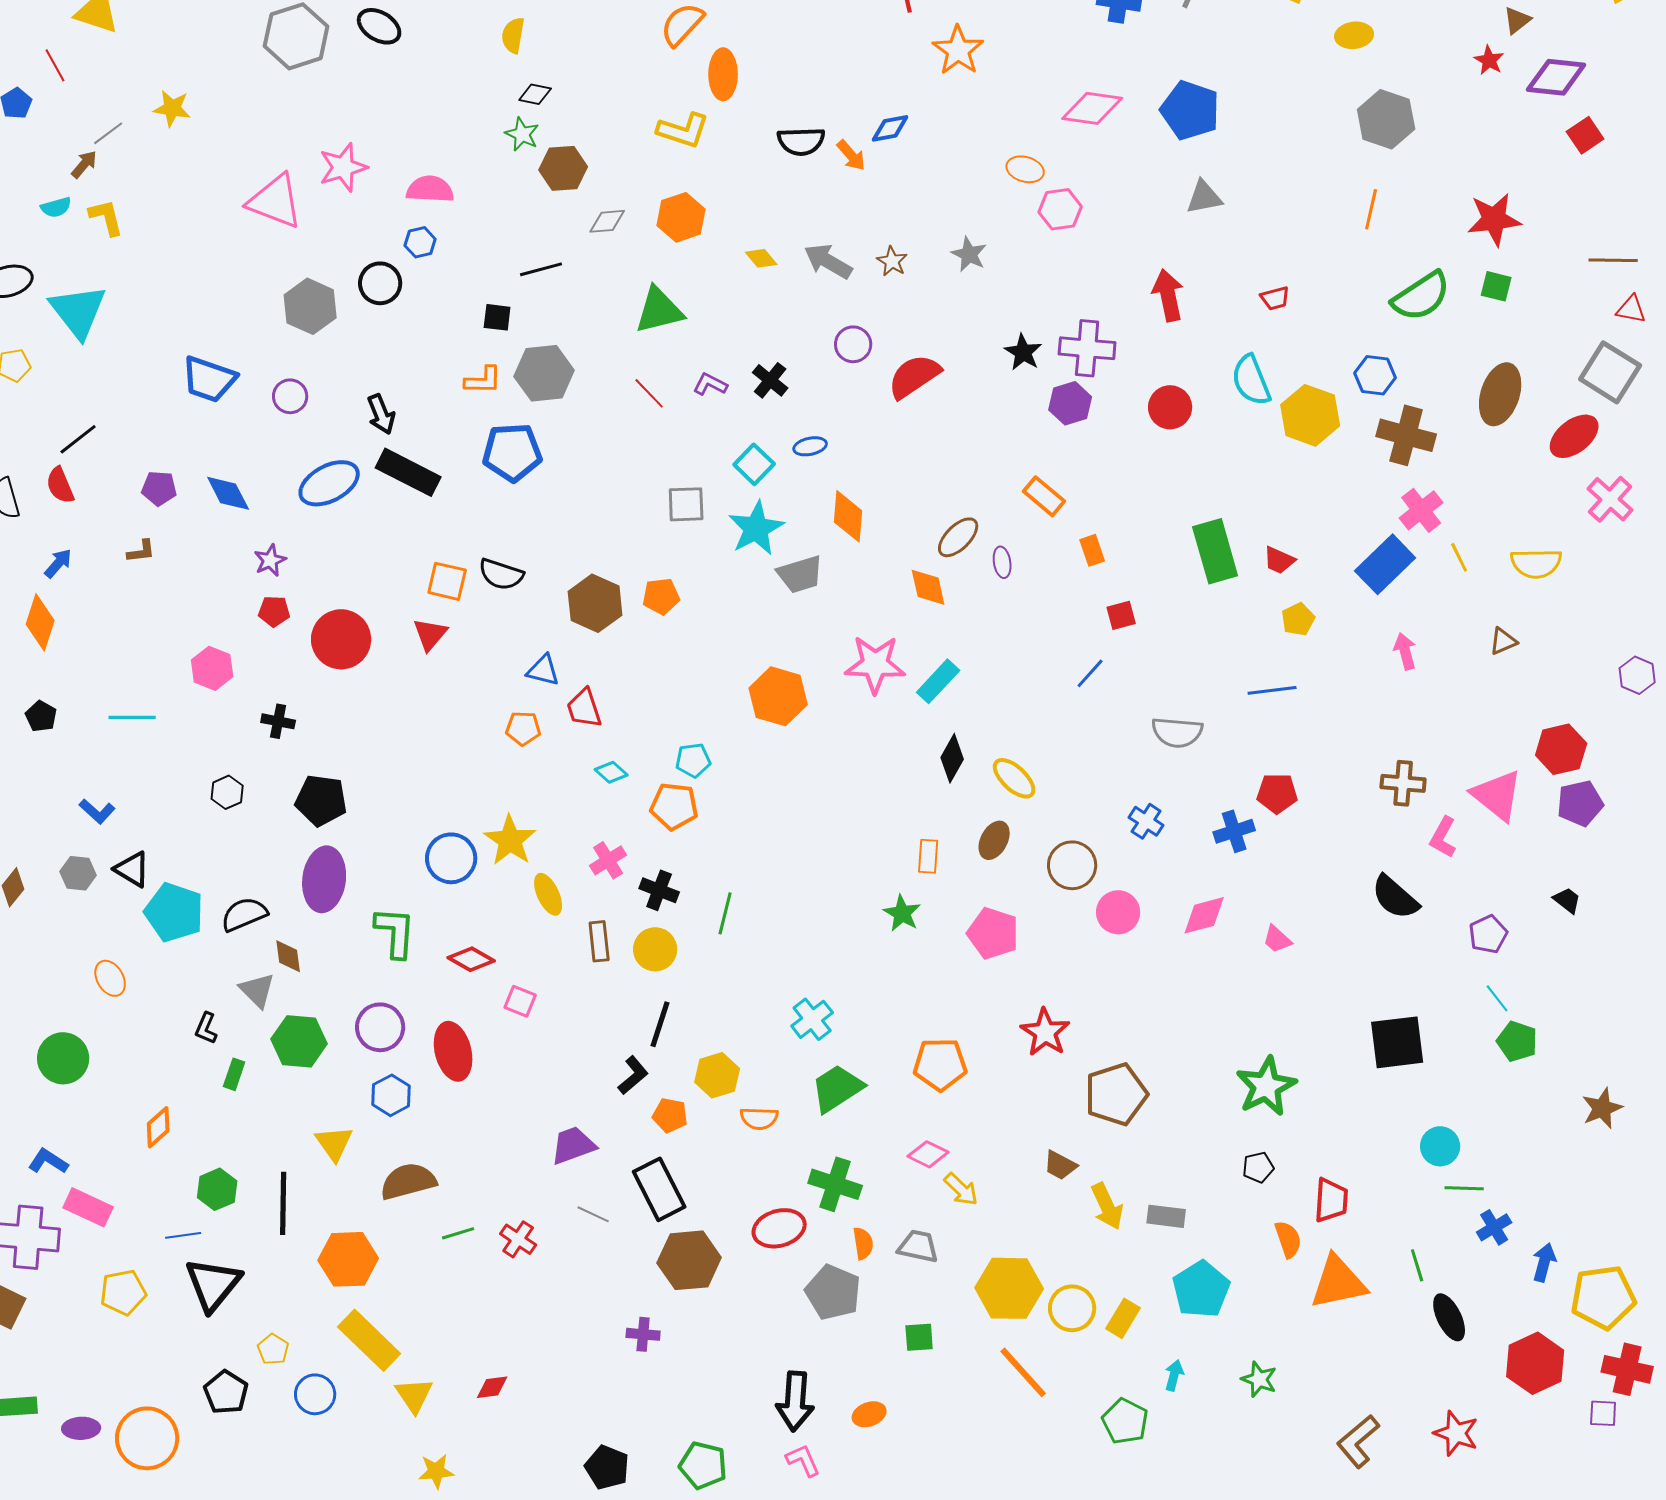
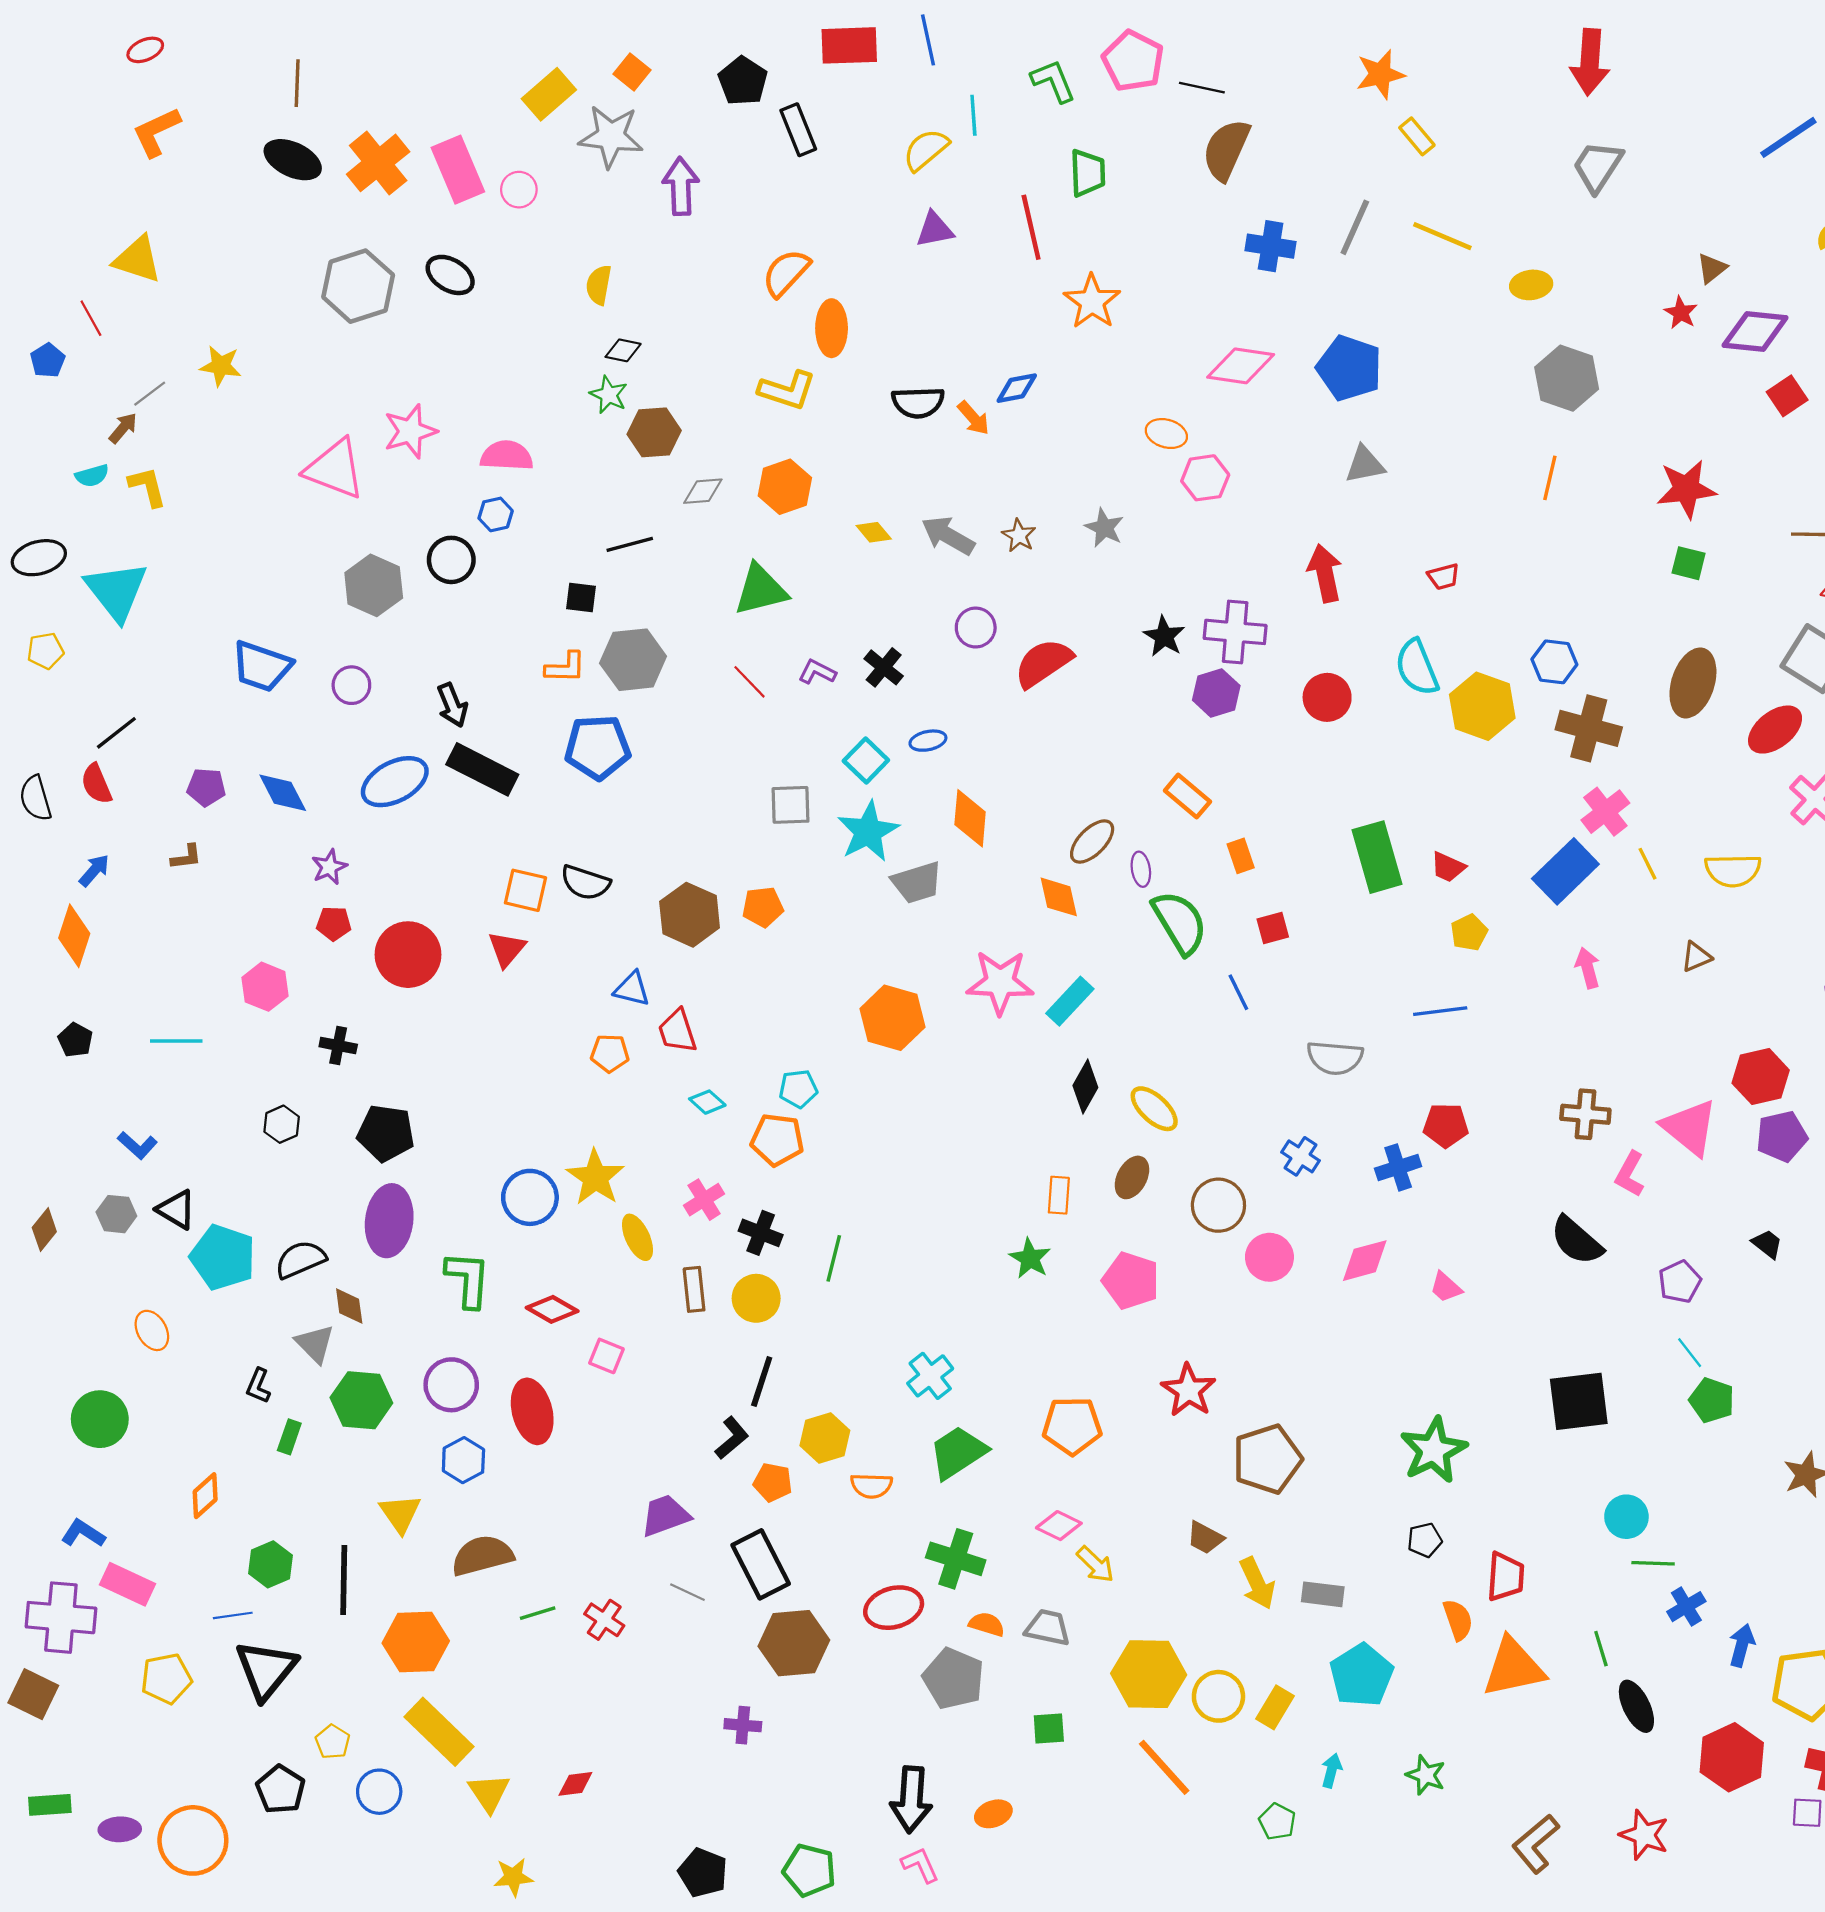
green semicircle: (1421, 296) -> (1180, 922), moved, turned -88
blue line: (1090, 673) -> (1238, 992), turned -68
orange semicircle: (863, 1243) -> (987, 1624), turned -64
green pentagon: (1125, 1421) -> (1277, 1822), size x0.7

